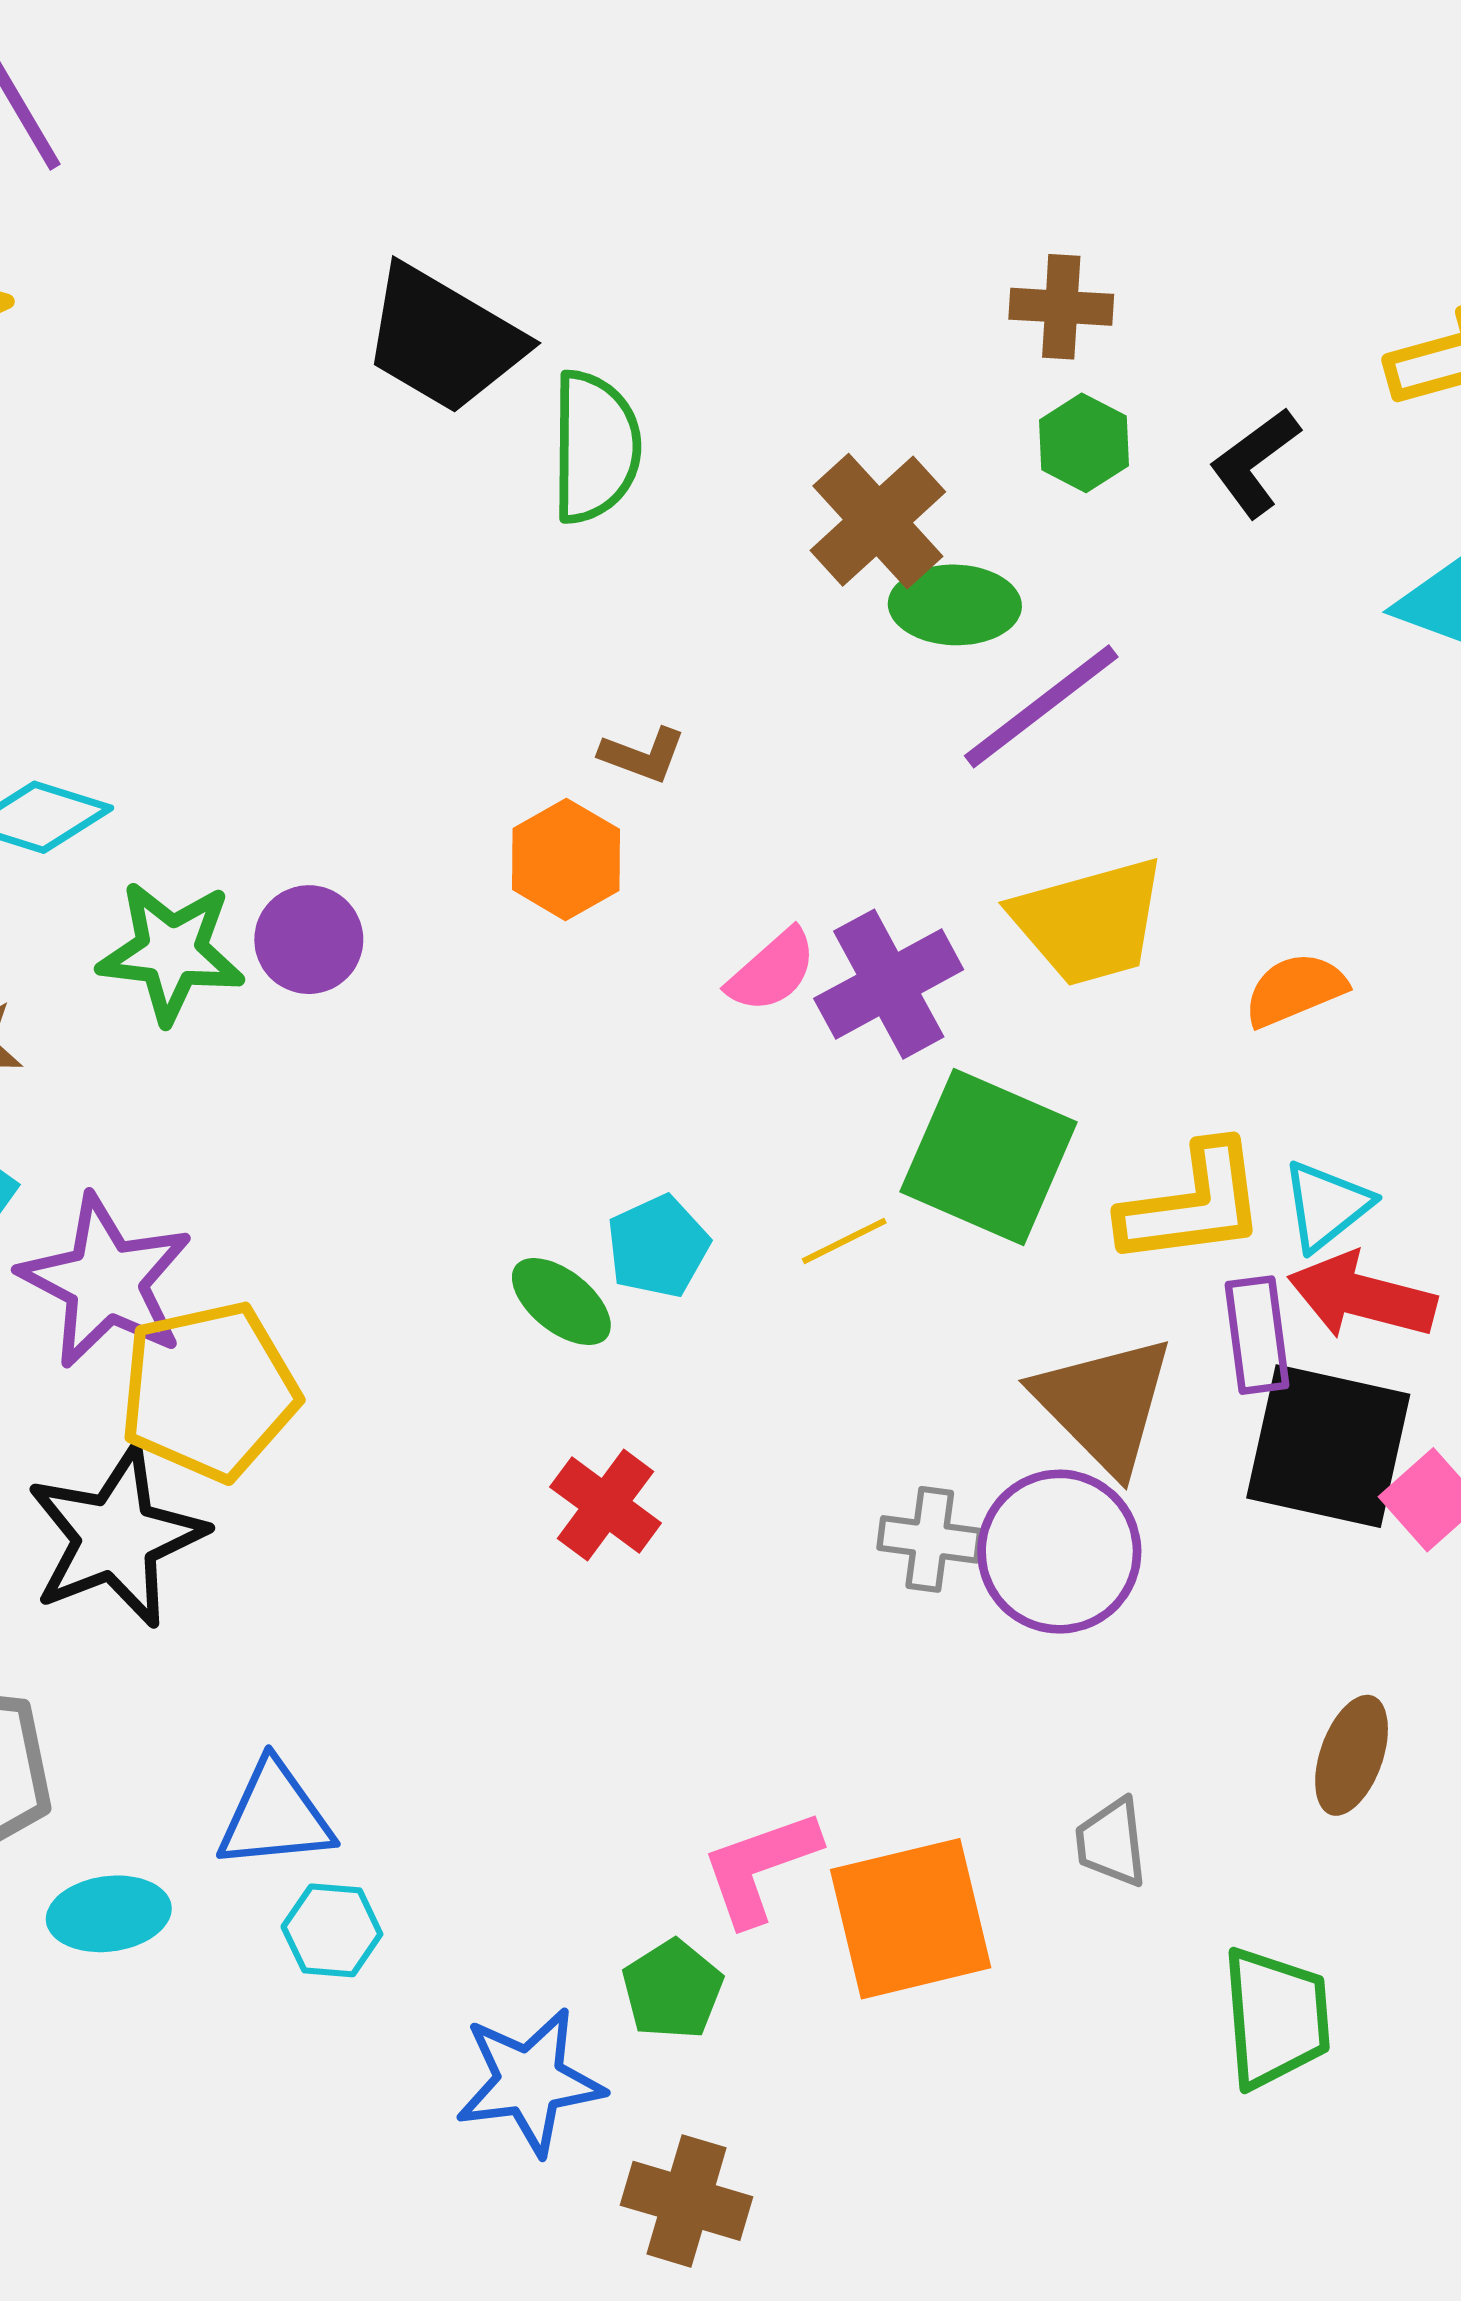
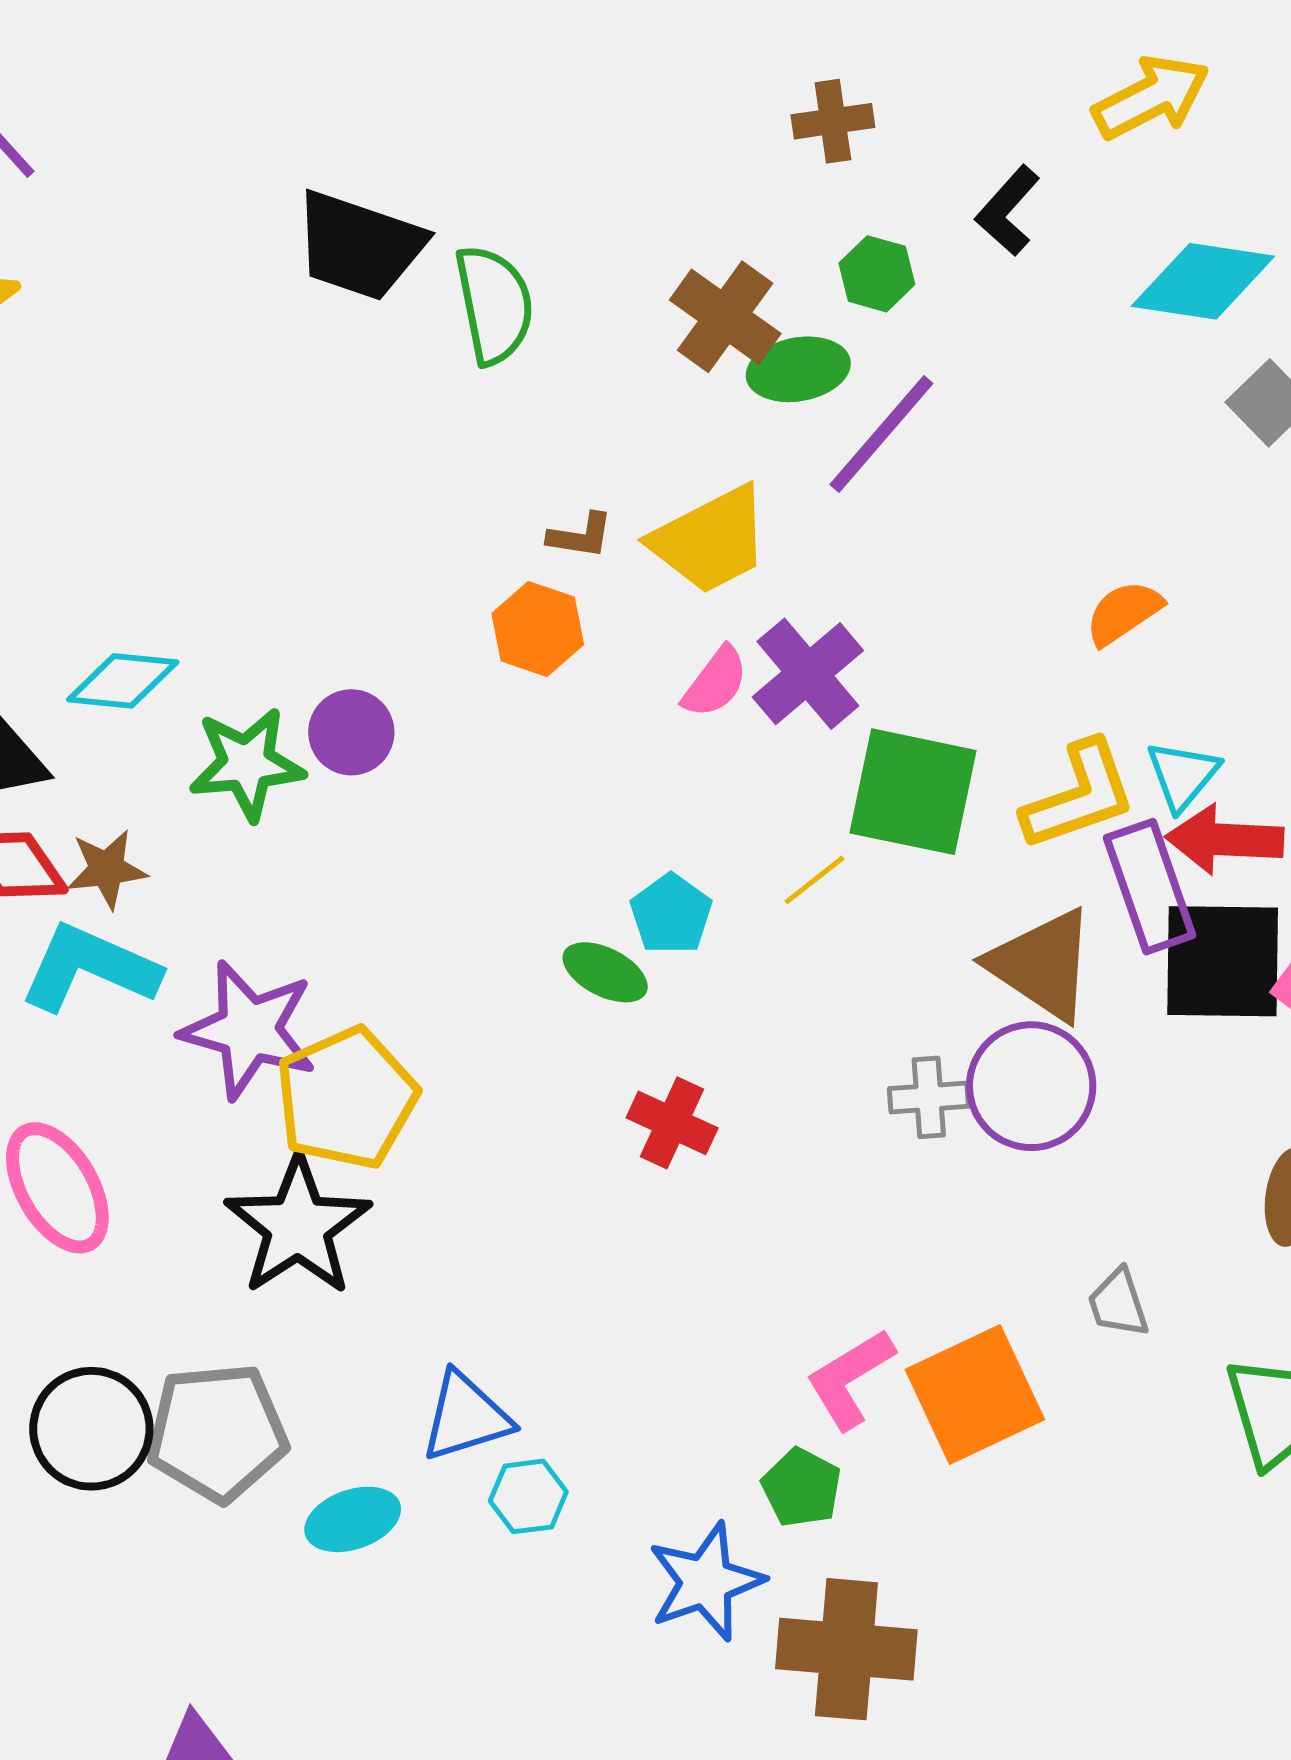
green hexagon: (1084, 443) -> (877, 274), moved
yellow trapezoid: (1089, 922) -> (710, 540), moved
purple rectangle: (1257, 1335) -> (1150, 887), size x1.4
brown cross: (686, 2201) -> (846, 1649), size x1.4

